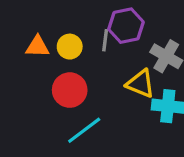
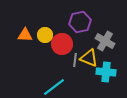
gray line: (105, 40) -> (75, 60), moved
red circle: (70, 90) -> (62, 44), moved

